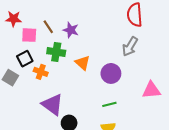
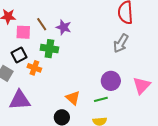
orange triangle: (83, 63) -> (73, 98), moved
purple circle: (111, 73) -> (111, 81), moved
pink triangle: (151, 90) -> (142, 85), turned -42
purple triangle: (52, 105) -> (20, 100), moved, turned -40

